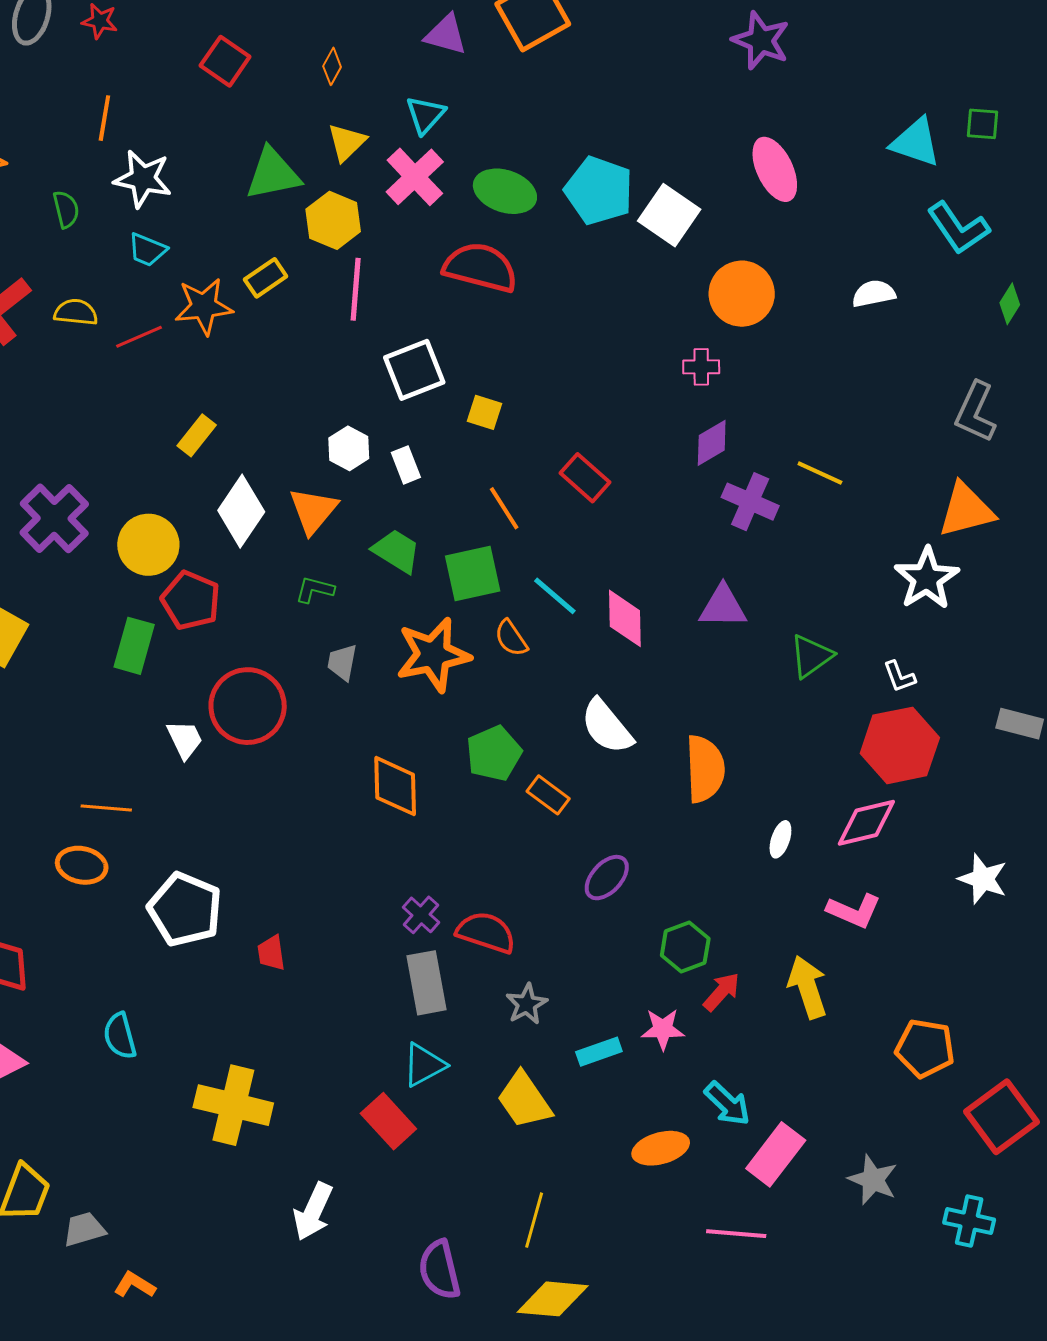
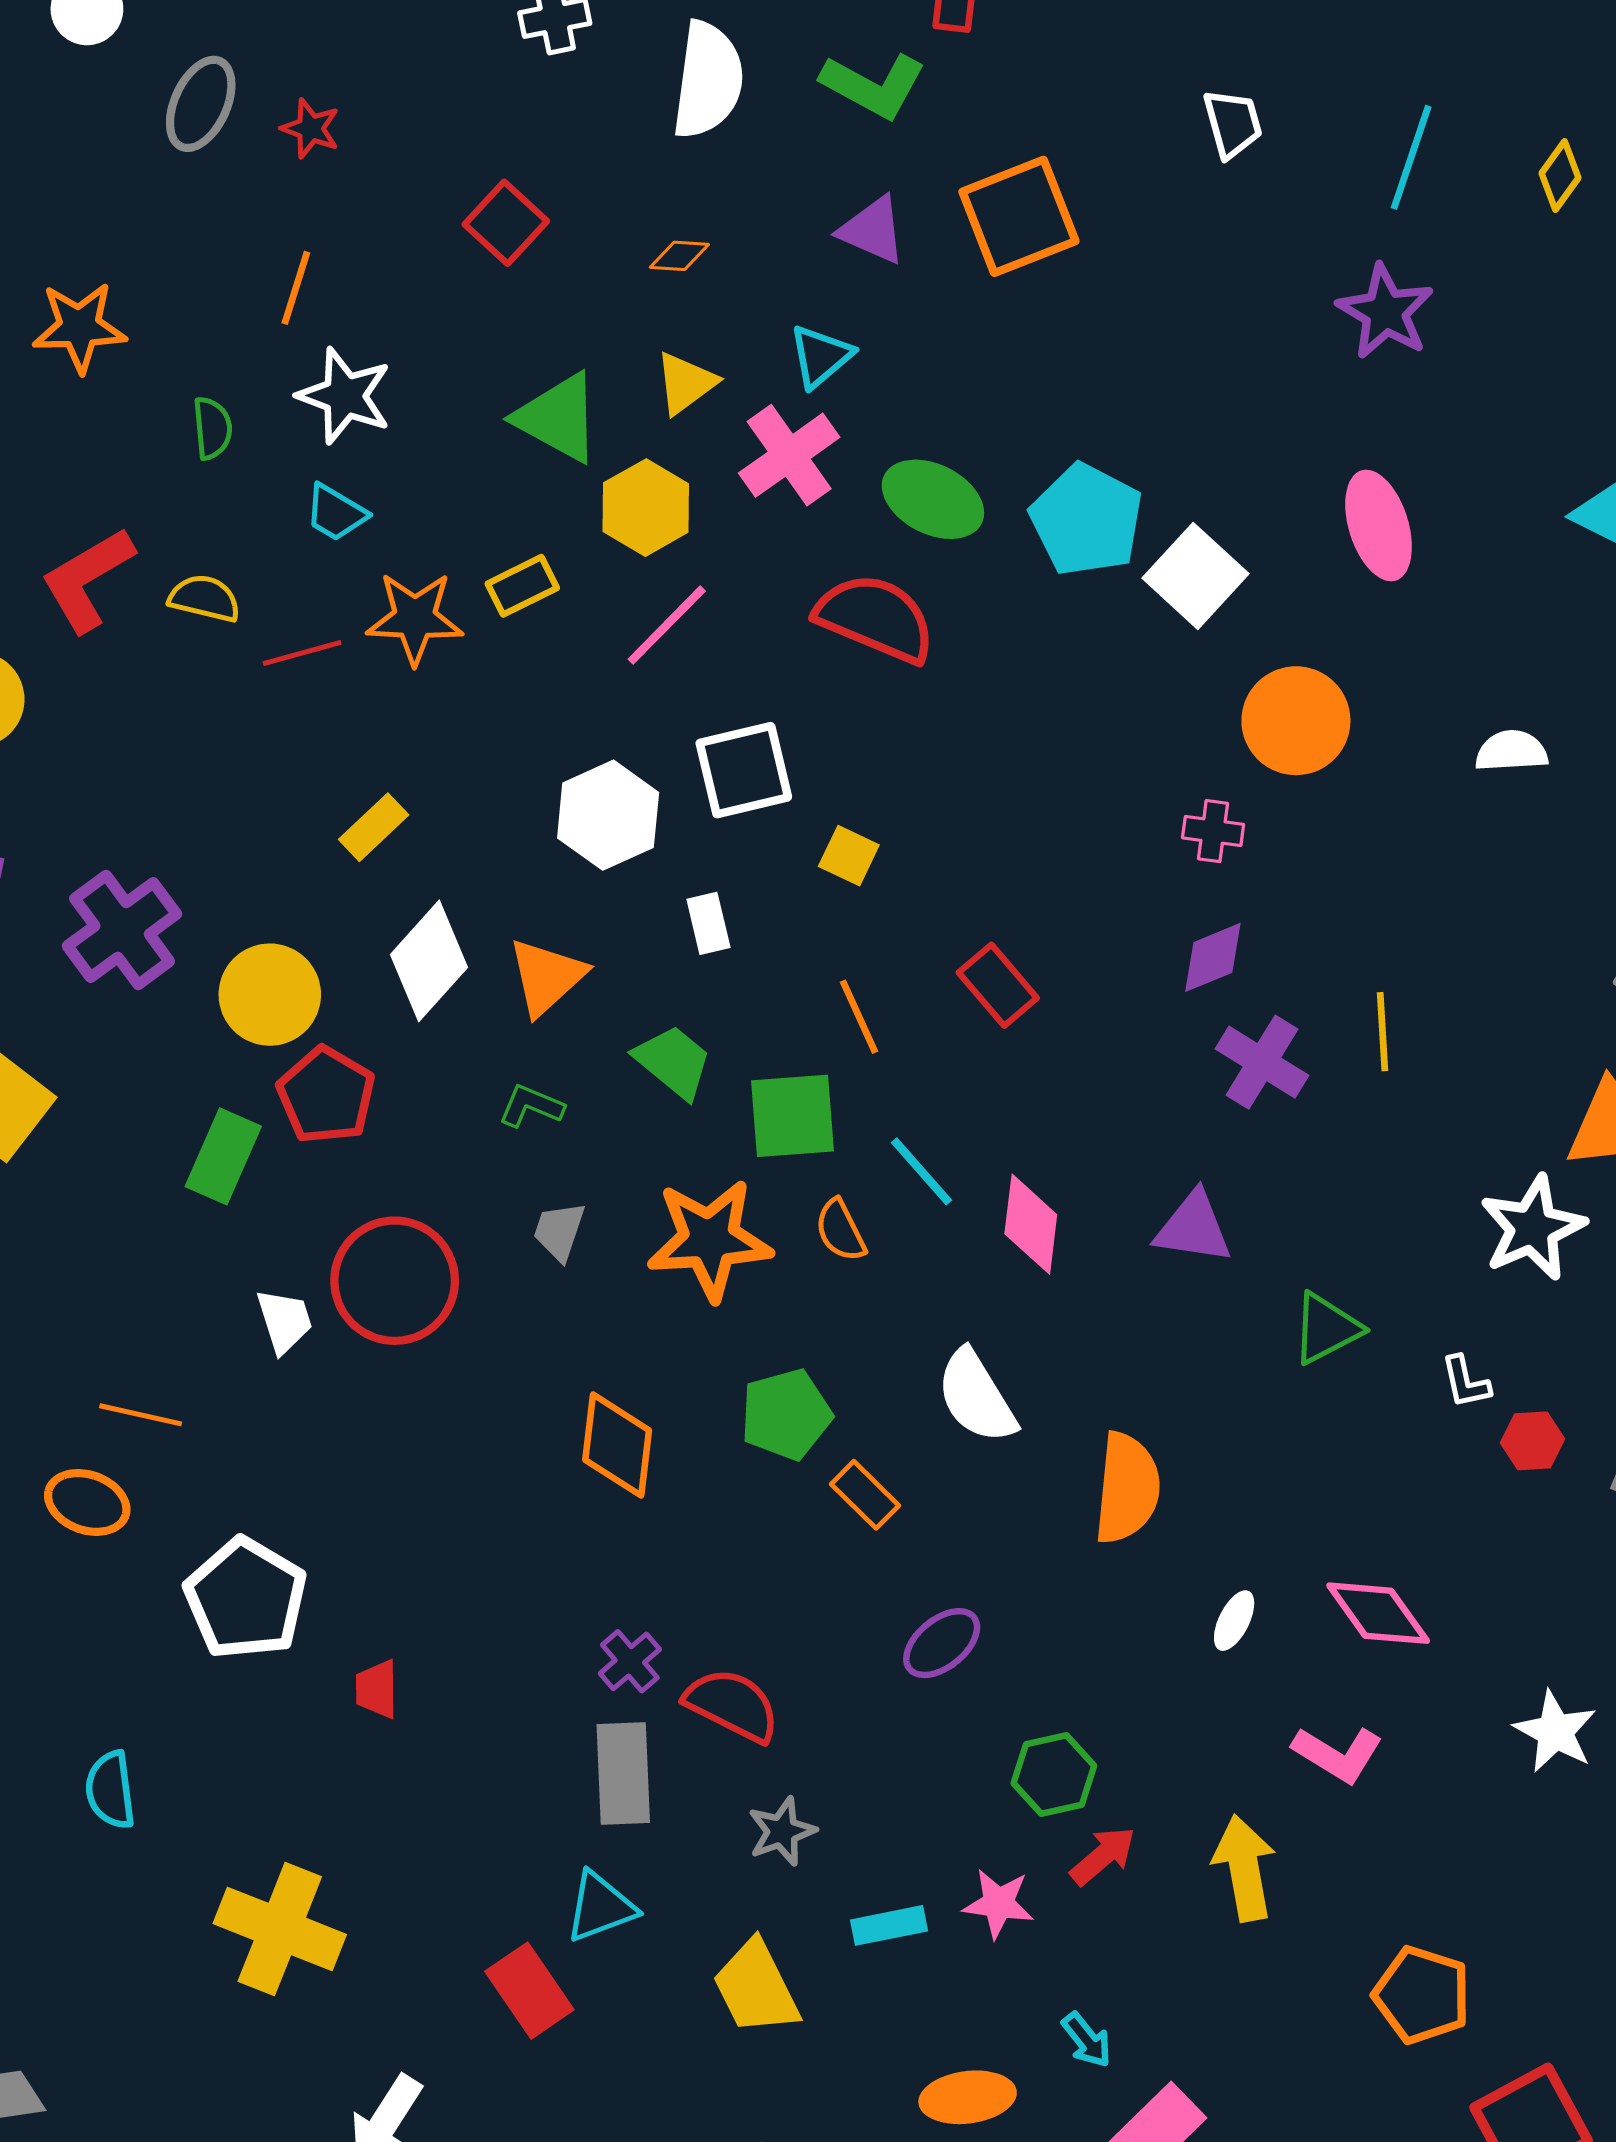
orange diamond: (332, 66) -> (679, 256), turned 57
green triangle: (273, 174) -> (558, 418), turned 32
pink line: (356, 289) -> (667, 625), turned 32
white hexagon: (349, 448) -> (608, 815), moved, size x1.5
yellow line: (820, 473) -> (1383, 1032), turned 54
red hexagon: (900, 745) -> (1532, 1441), moved, size x0.5
pink diamond: (866, 823) -> (1378, 1613), turned 60
cyan arrow: (727, 1104) -> (1087, 2040), size x0.7

